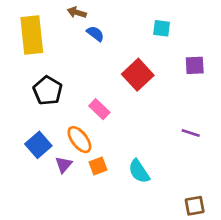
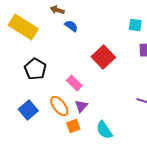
cyan square: (162, 28) -> (135, 25), moved
yellow rectangle: (32, 35) -> (23, 27), turned -52
purple triangle: (64, 165) -> (81, 106), moved

